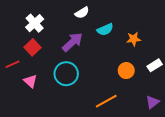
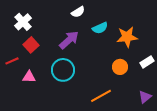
white cross: (35, 23) -> (23, 22), moved
orange star: (134, 39) -> (127, 37), size x1.5
pink triangle: (30, 81) -> (29, 77), turned -40

